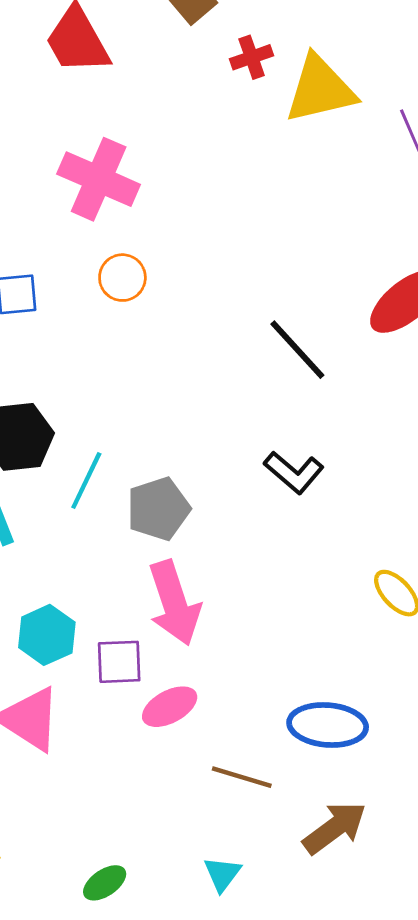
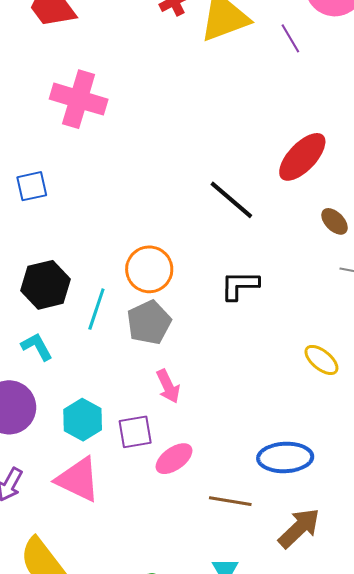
orange circle: (122, 278) -> (149, 269), moved, size x1.4
black L-shape: (294, 472) -> (240, 285), turned 147
pink arrow: (174, 603) -> (168, 386), size x0.6

